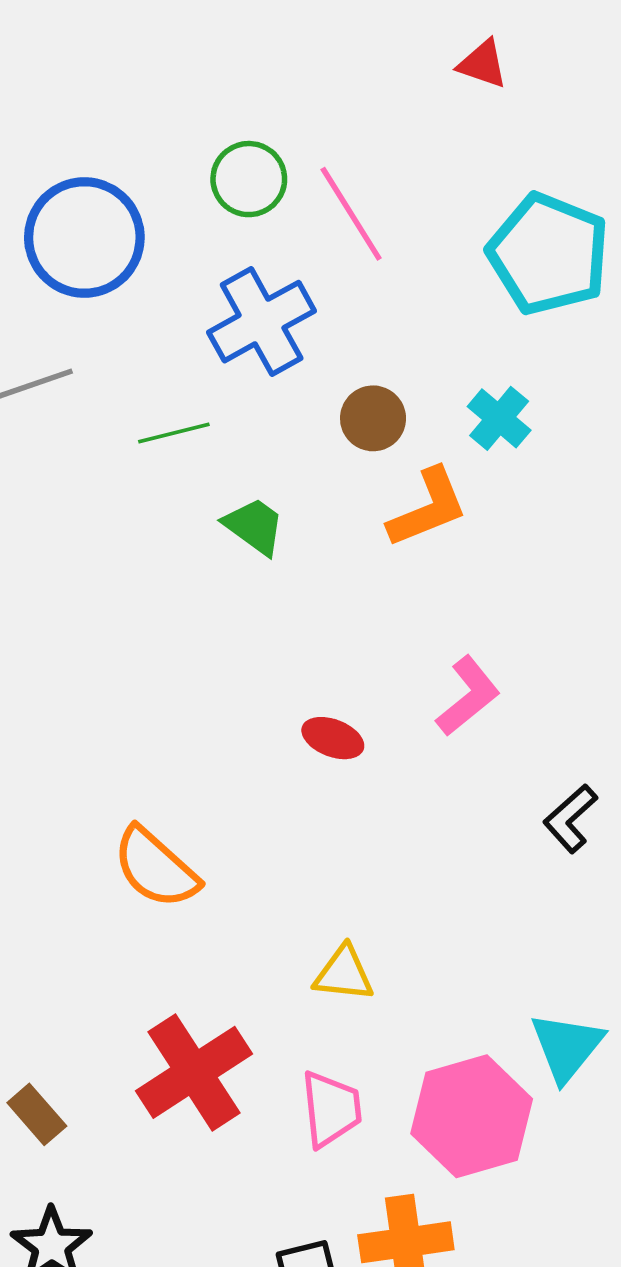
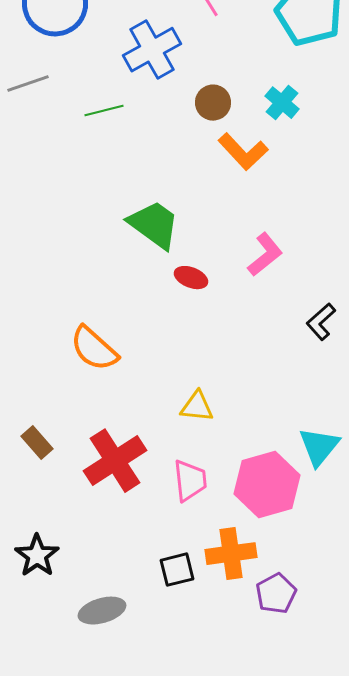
orange L-shape: (428, 508) -> (243, 152), turned 69
green trapezoid: (254, 526) -> (154, 225), moved, size x1.5
brown rectangle: (37, 1114) -> (37, 443), moved

